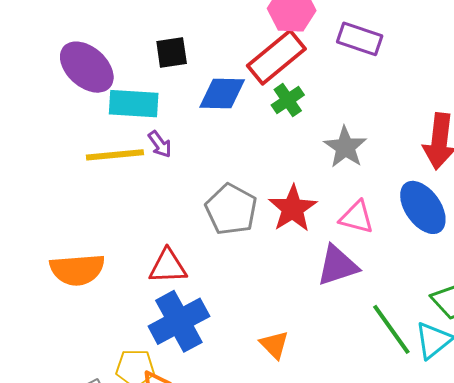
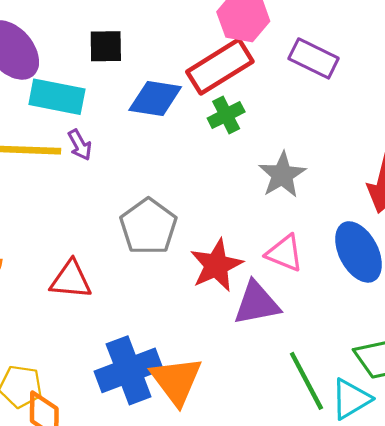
red star: (293, 208) -> (216, 265), moved
blue cross: (179, 321) -> (129, 370), moved
orange triangle: (274, 345) -> (176, 381), size x1.6

